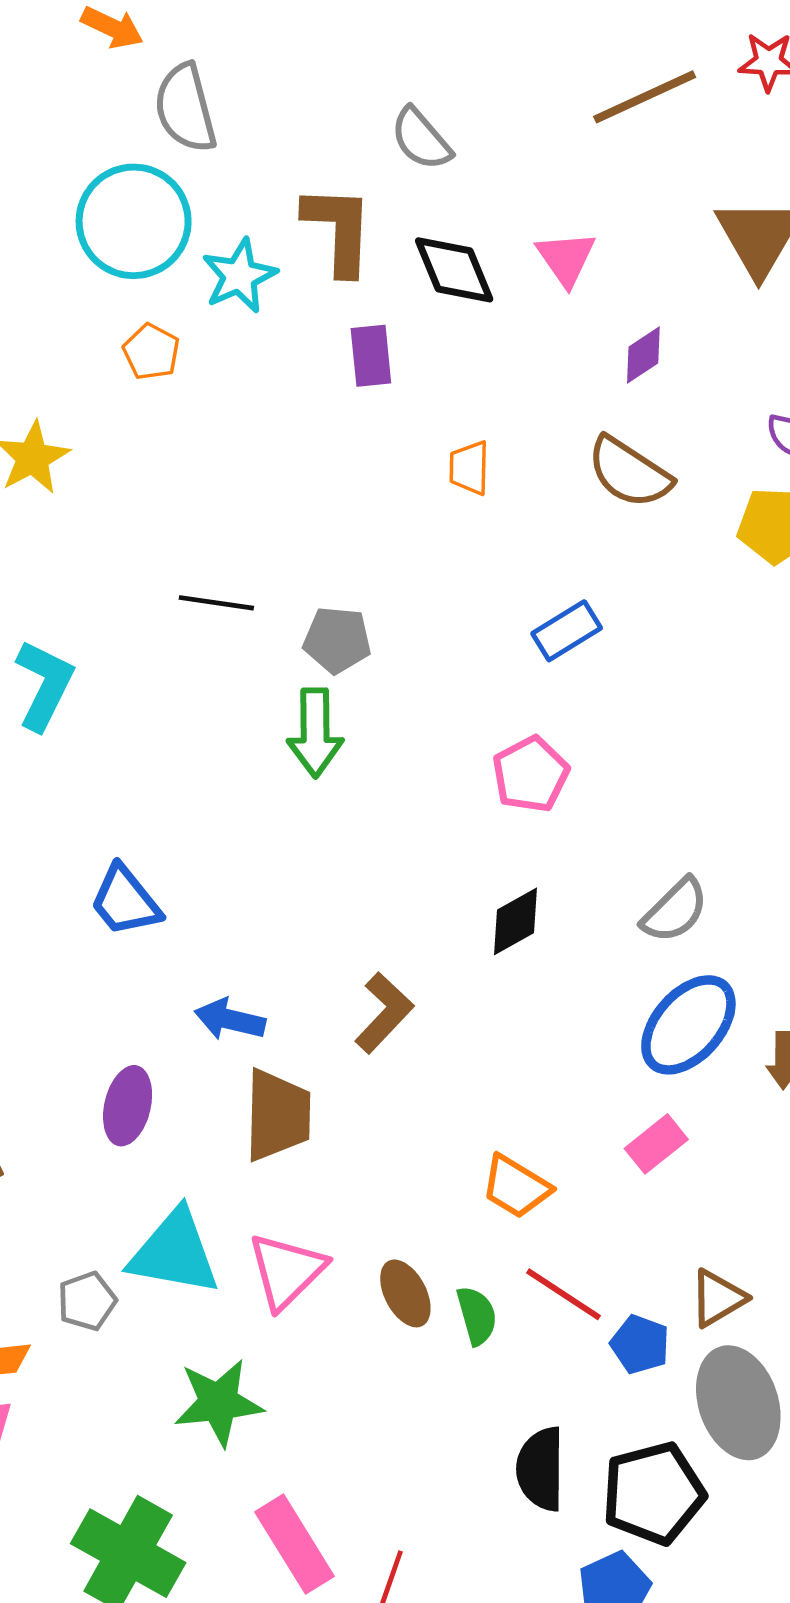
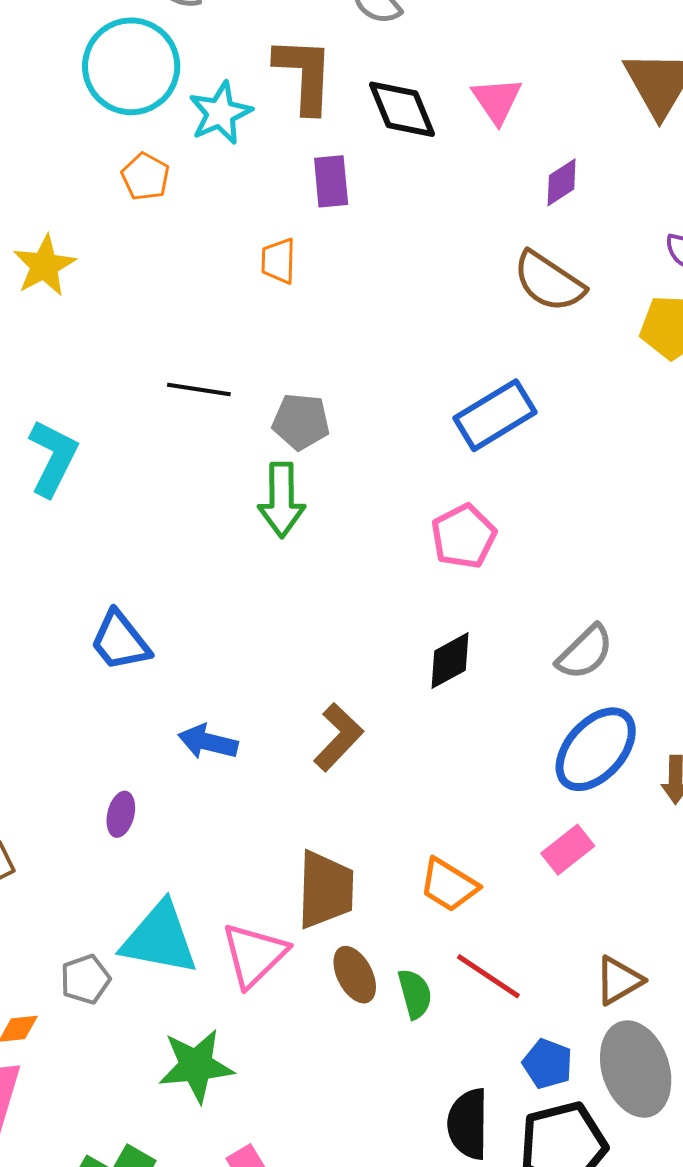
orange trapezoid: (469, 468) -> (278, 261), moved
blue rectangle: (567, 631) -> (495, 415), size x1.4
purple ellipse: (128, 1106) -> (121, 814), size x0.7
brown trapezoid: (278, 1115) -> (325, 890), moved
blue pentagon: (640, 1344) -> (548, 1064), moved

